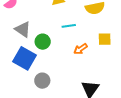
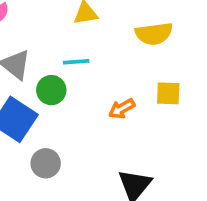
cyan line: (69, 26) -> (76, 62), moved

